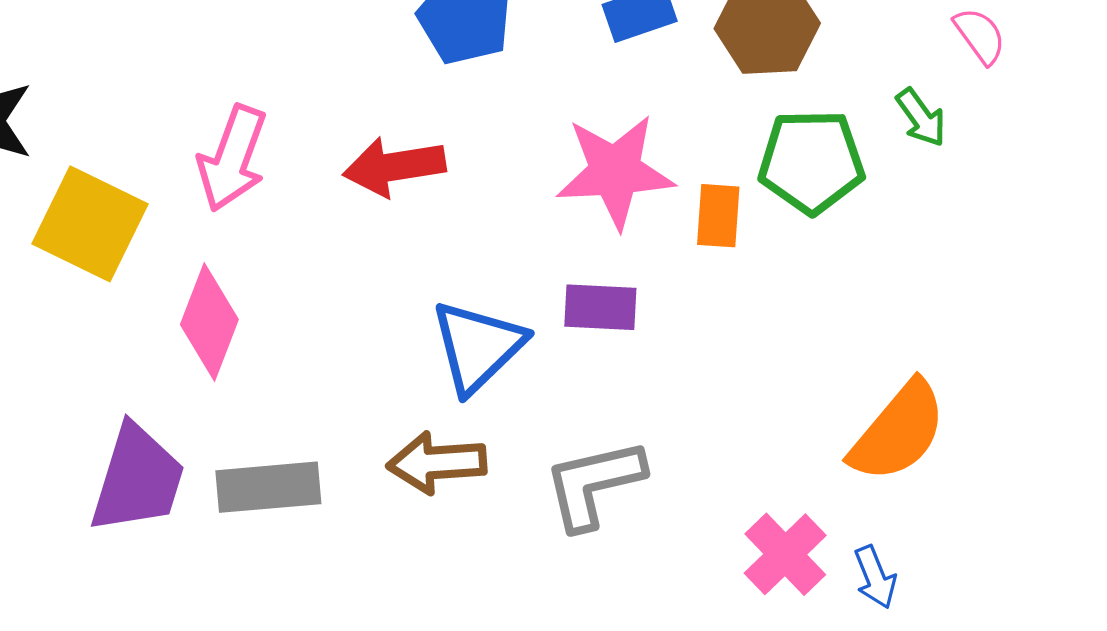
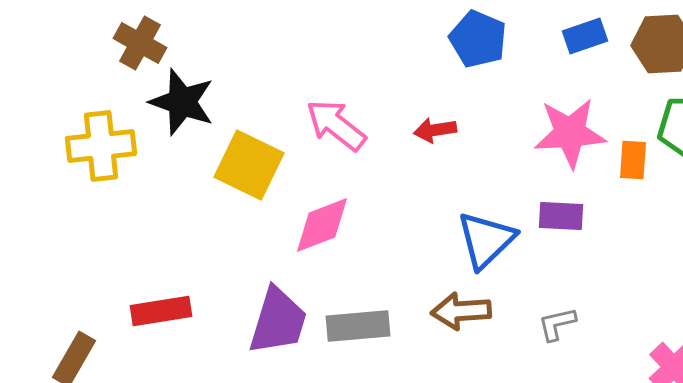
pink arrow: (232, 158) -> (336, 125), turned 108
red arrow: (394, 167) -> (435, 130), size x0.7
pink diamond: (209, 322) -> (322, 225), turned 48
gray L-shape: (594, 484) -> (557, 324), size x0.6

